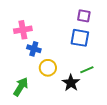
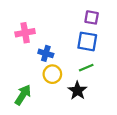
blue cross: (34, 49) -> (46, 53), moved
green line: (87, 70) -> (86, 68), moved

